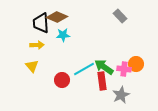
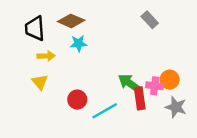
black trapezoid: (41, 23) -> (35, 28), moved
cyan line: (84, 69) -> (105, 111), moved
red rectangle: (102, 81) -> (140, 98), moved
gray star: (121, 95) -> (176, 107), moved, turned -30

